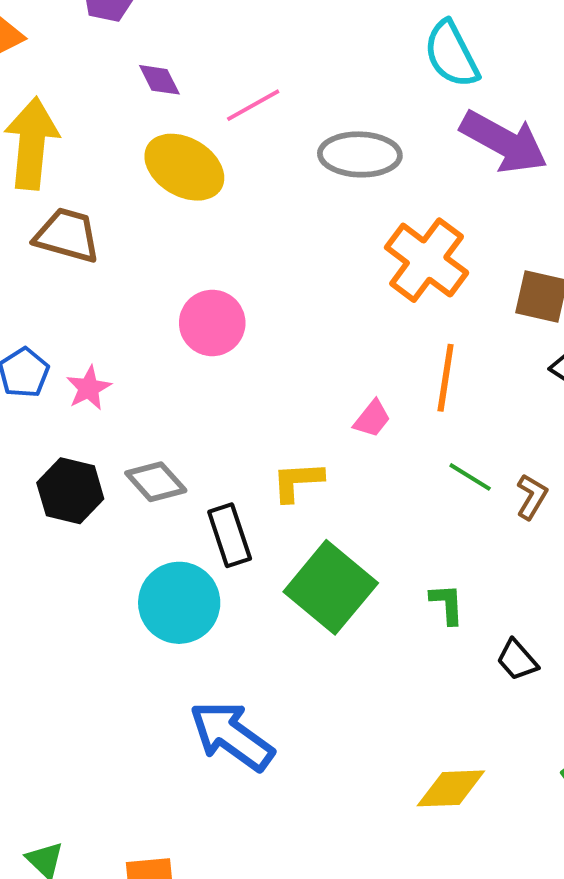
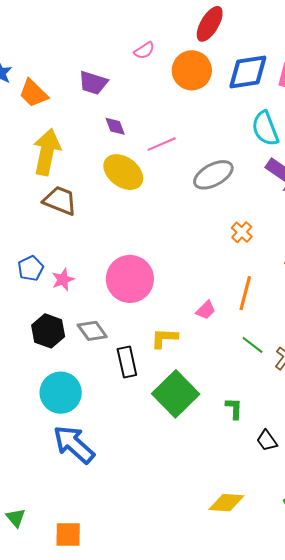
gray ellipse: (360, 154) -> (213, 175), turned -36
orange cross: (427, 260) -> (242, 232), size x0.5
pink circle: (212, 323) -> (130, 279), moved, size x1.4
cyan circle: (179, 603) -> (61, 393), moved
blue arrow: (232, 736) -> (74, 444), moved

